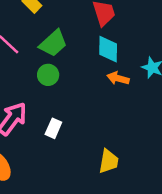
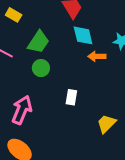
white rectangle: (53, 128) -> (71, 97), moved
yellow trapezoid: (109, 161) -> (106, 124), turned -130

